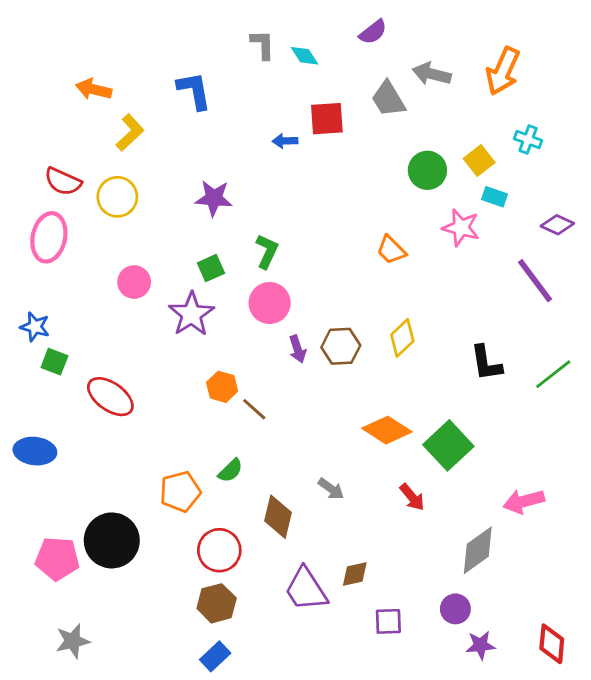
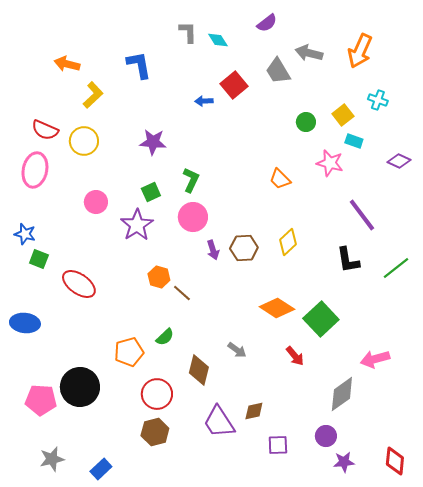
red square: (327, 119) -> (234, 85), turned -36
green circle: (427, 170) -> (306, 122), size x0.7
purple line: (535, 281) -> (362, 215), moved
blue rectangle: (215, 656) -> (101, 469), moved

